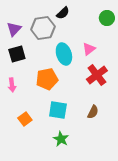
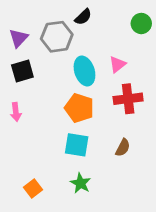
red cross: (97, 75) -> (128, 99), turned 30
orange pentagon: (47, 79) -> (79, 108), moved, turned 30
orange square: (25, 119) -> (33, 189), moved

